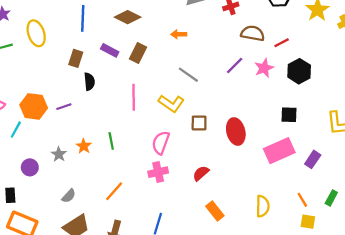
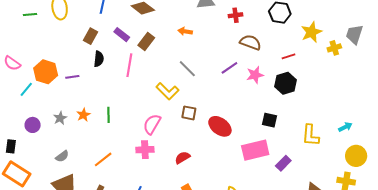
red line: (282, 43) -> (289, 56), moved
pink line: (134, 97) -> (129, 65), moved
red ellipse: (236, 132) -> (220, 126), turned -50

